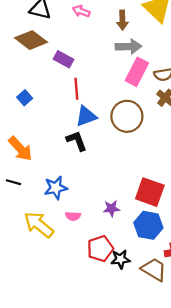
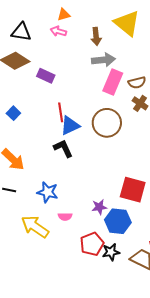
red line: (76, 89) -> (61, 112), moved
blue star: (56, 188) -> (48, 192), turned 30
blue hexagon: (148, 225) -> (118, 221), moved

